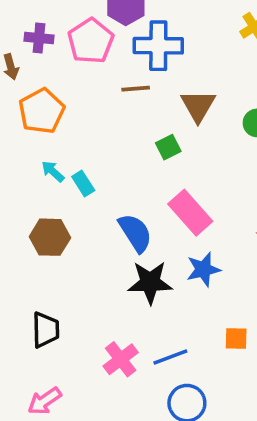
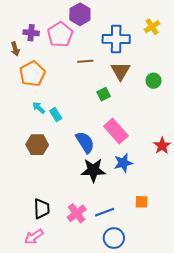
blue cross: (158, 46) -> (116, 39), moved
black trapezoid: (46, 330) -> (42, 209), moved

